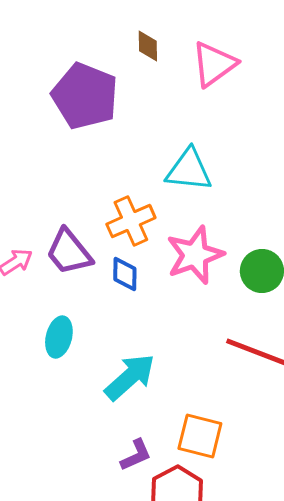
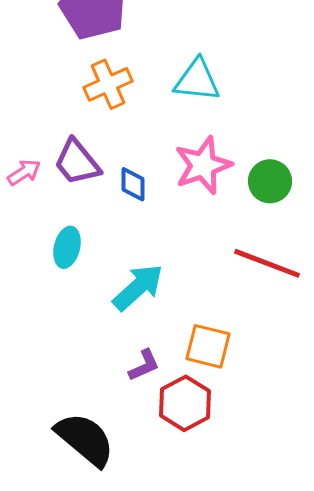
orange cross: (131, 221) -> (108, 84), moved

